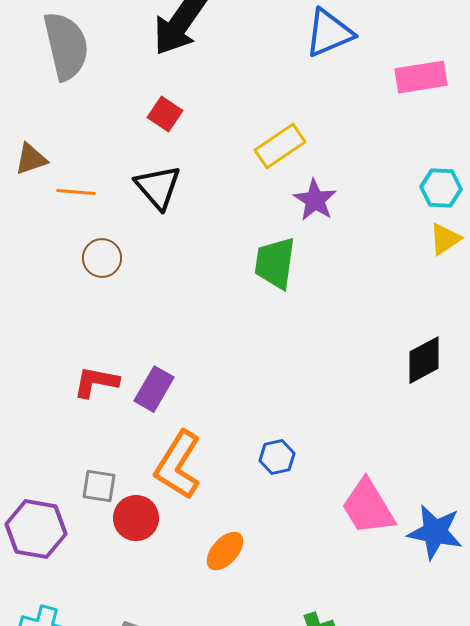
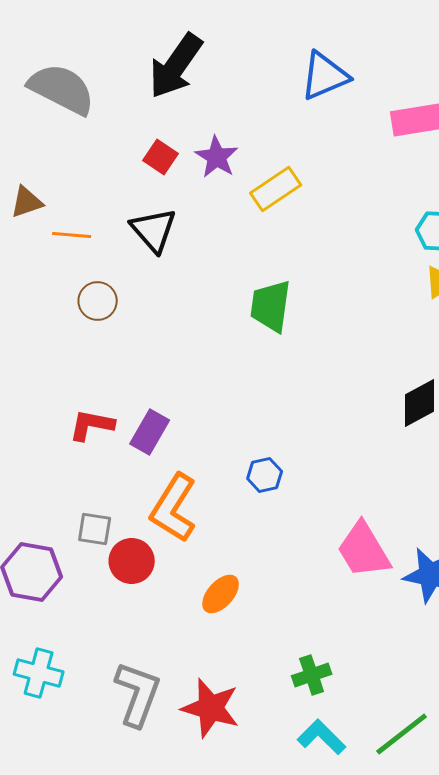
gray semicircle: (66, 46) -> (62, 89), turned -50
purple star: (315, 200) -> (217, 157), moved
blue hexagon: (277, 457) -> (265, 475), moved

